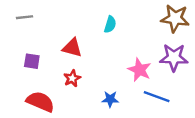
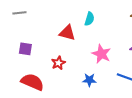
red triangle: (72, 48) -> (67, 33), moved
pink star: (140, 70) -> (101, 54), moved

